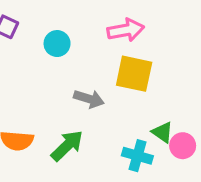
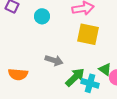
gray arrow: (89, 99) -> (54, 60), moved
green arrow: (67, 146) -> (75, 77), moved

